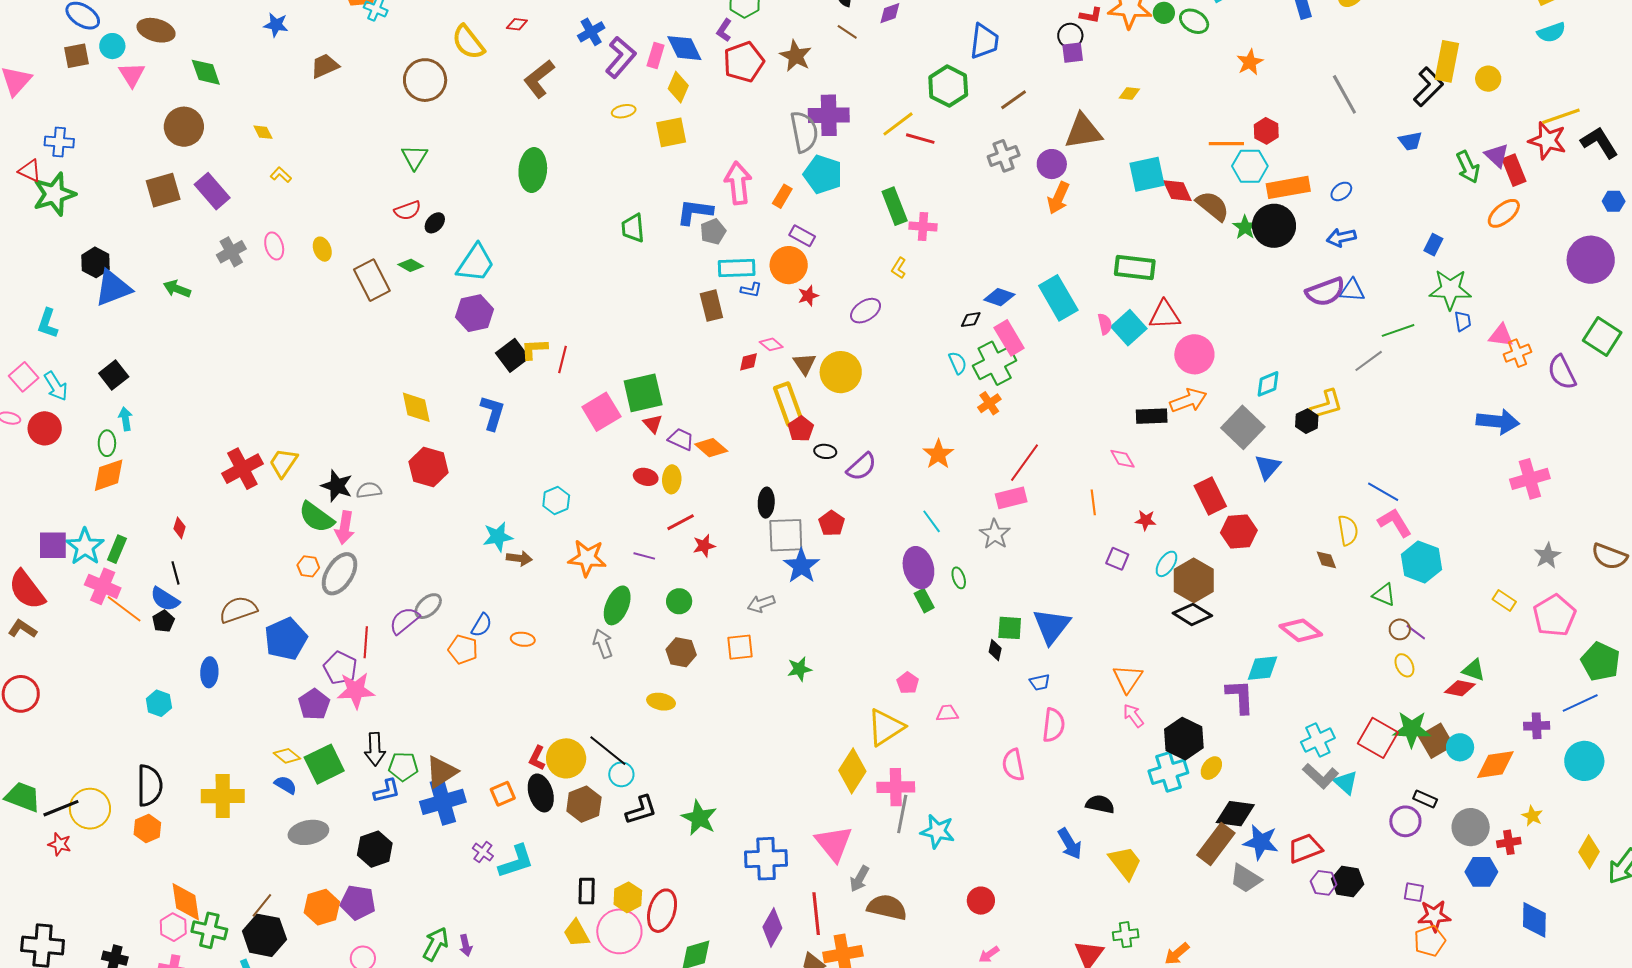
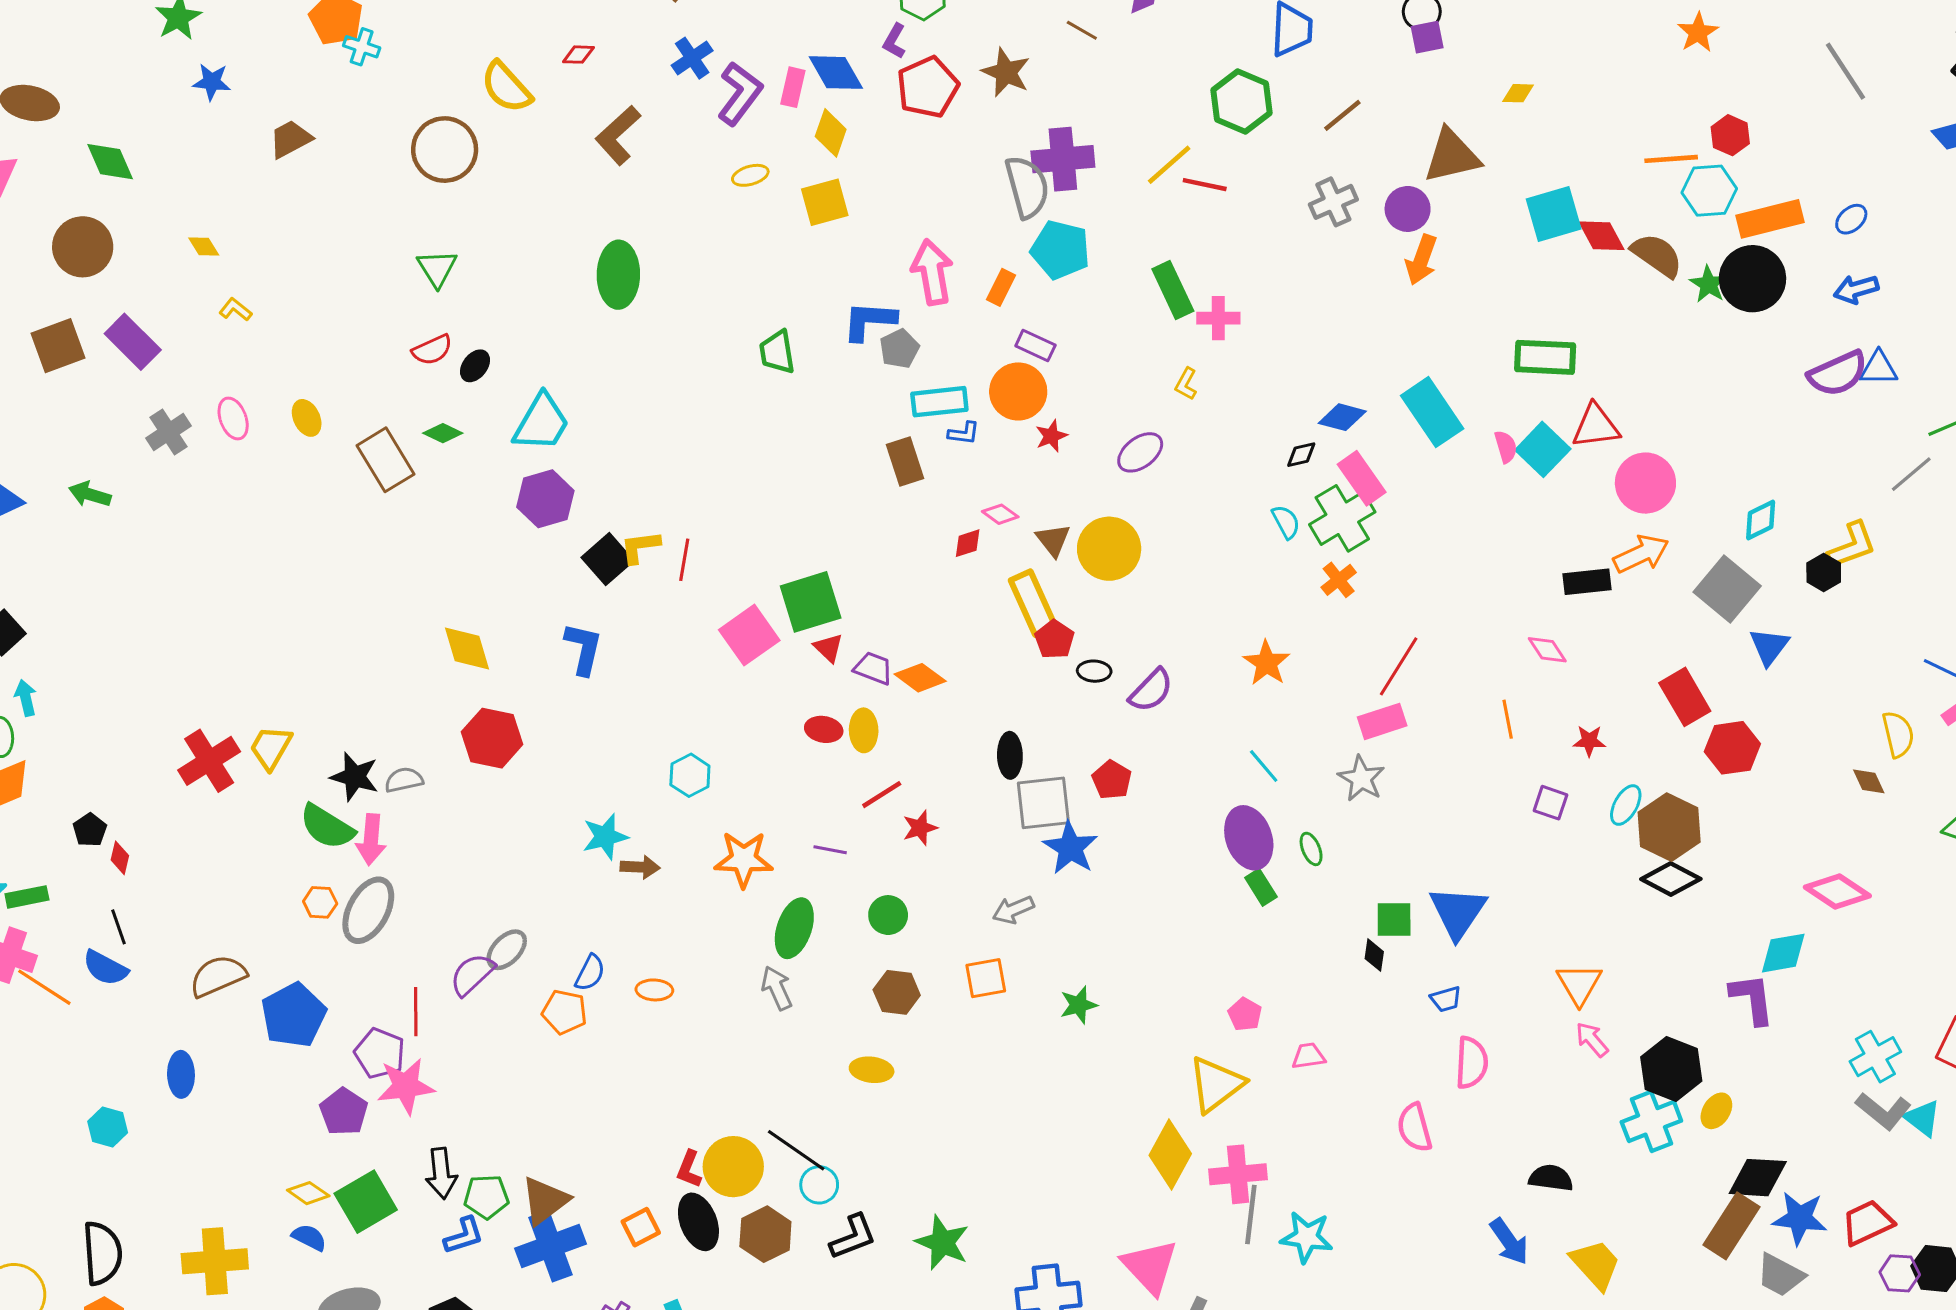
green rectangle: (117, 549) -> (27, 897), turned 60
black pentagon: (163, 621) -> (90, 830), moved

